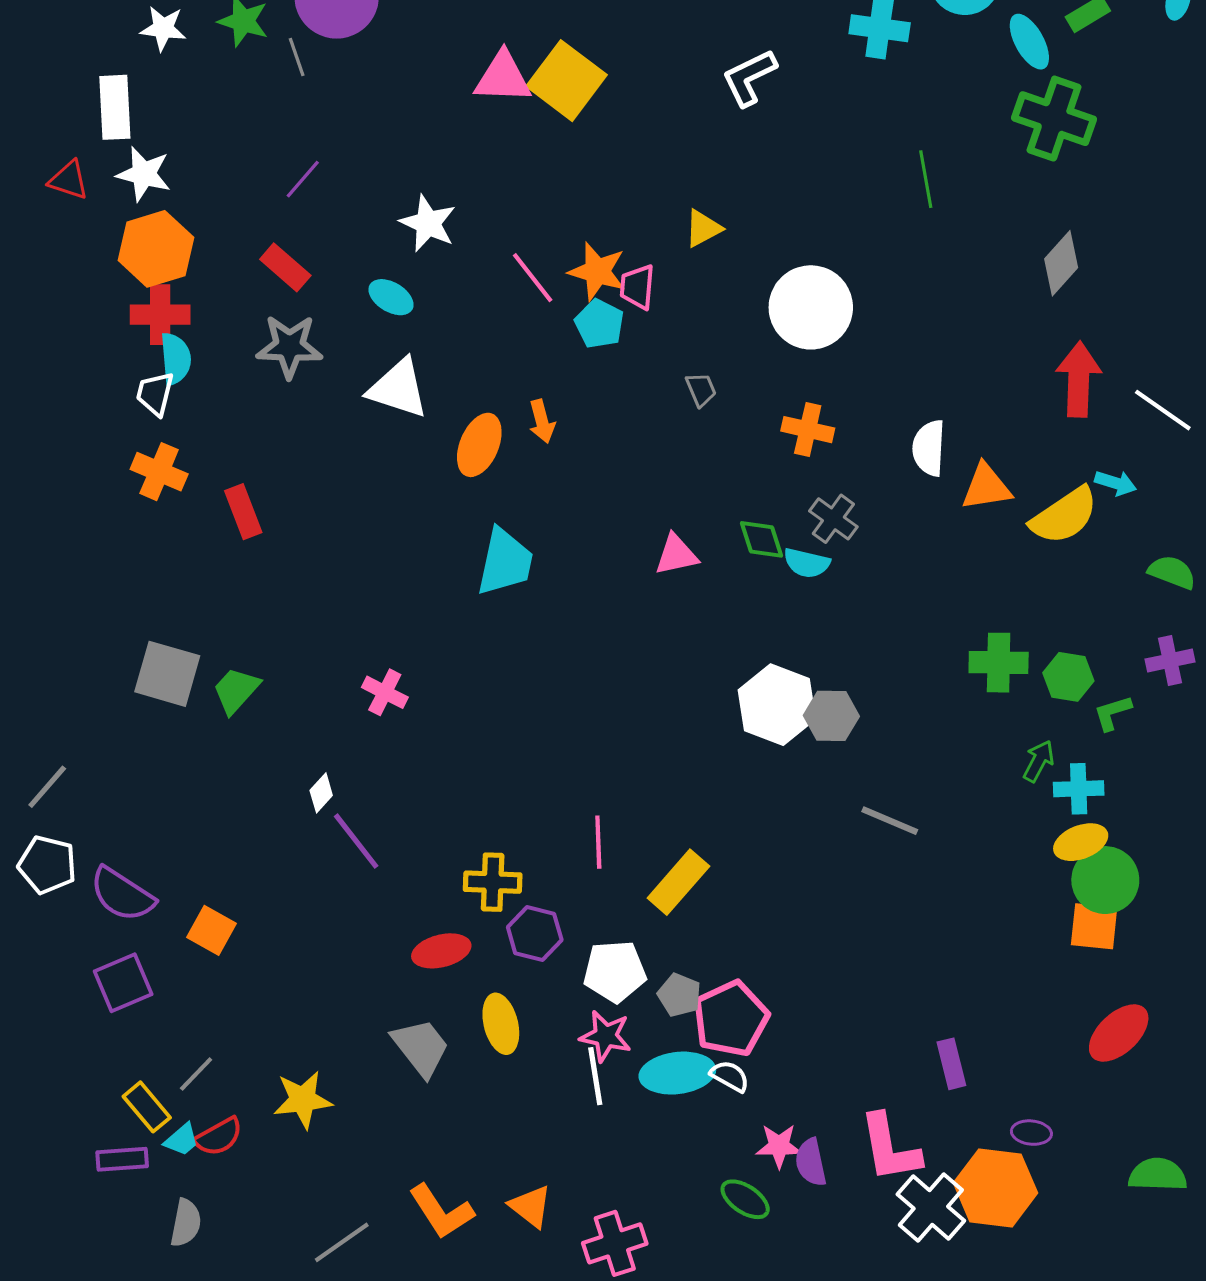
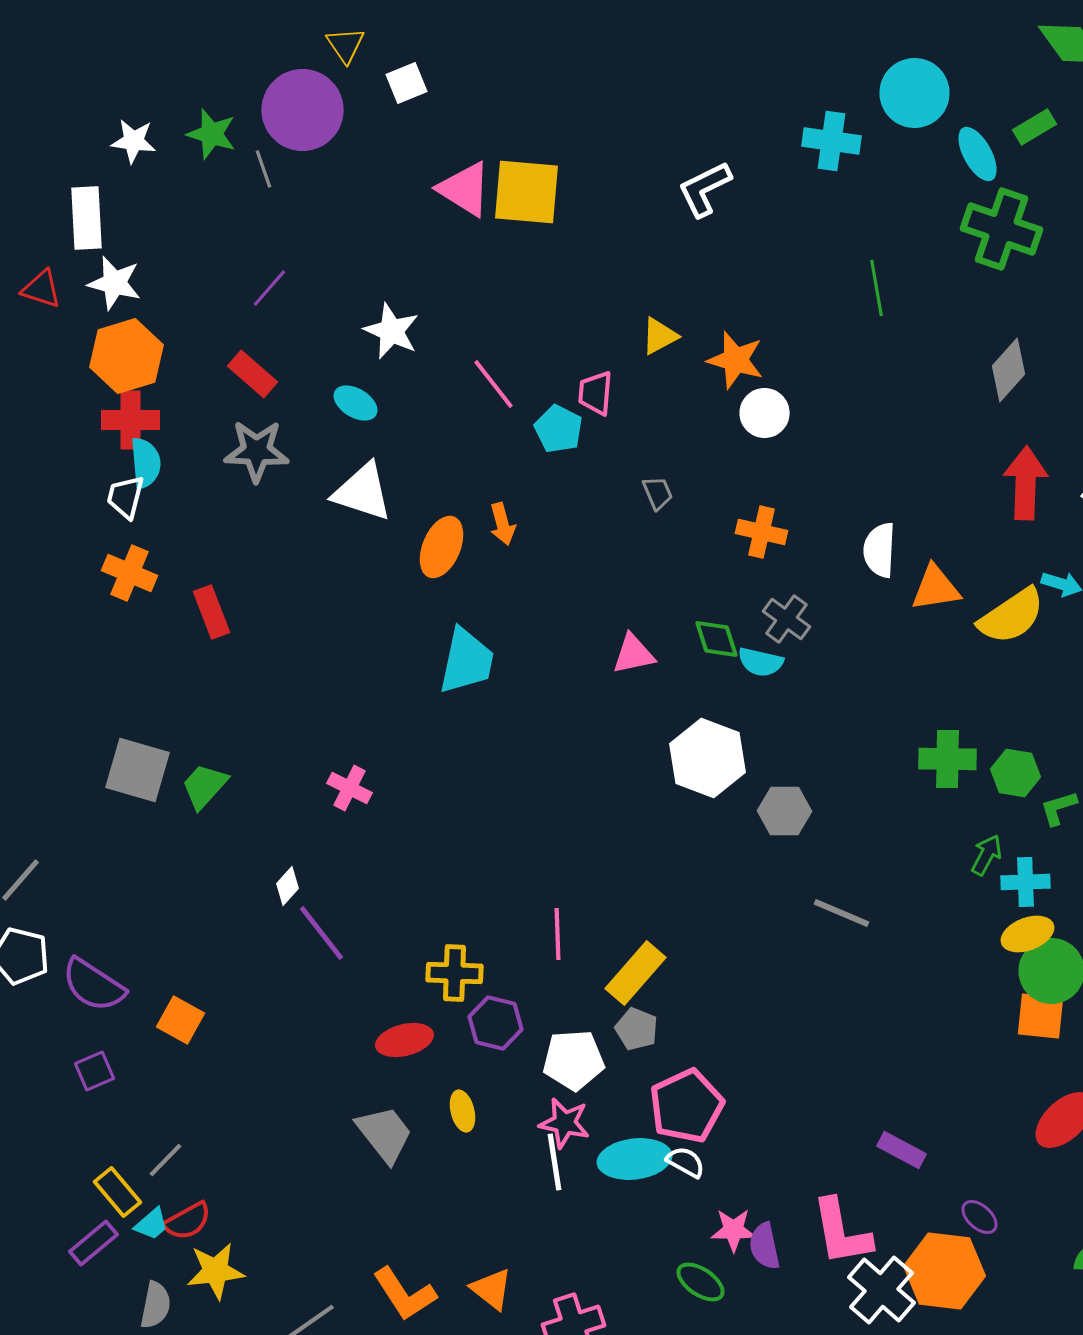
pink triangle: (503, 78) -> (464, 189), turned 30
yellow square: (567, 81) -> (526, 192), turned -32
orange star: (597, 271) -> (736, 360), moved
white circle: (811, 307) -> (764, 413), size x0.6
white hexagon: (777, 705) -> (708, 758), moved
purple square: (123, 983) -> (94, 1071), size x0.7
gray pentagon: (679, 995) -> (636, 1029), moved
yellow ellipse: (501, 1024) -> (462, 1111), size x0.7
purple rectangle: (951, 1064) -> (902, 1150), turned -48
yellow star: (303, 1100) -> (216, 1271), moved
purple ellipse: (1031, 1133) -> (980, 1217), turned 36
purple rectangle: (122, 1159) -> (94, 1243), turned -36

